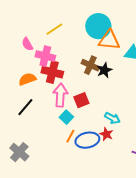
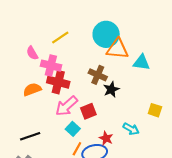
black star: (104, 70) -> (111, 89), moved
pink arrow: (60, 95) -> (67, 106), turned -135
black line: (25, 107) -> (30, 136), moved, turned 30
cyan arrow: (112, 118) -> (131, 129), moved
red star: (106, 134) -> (106, 138), moved

